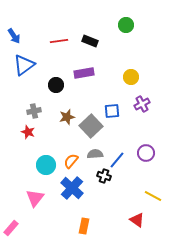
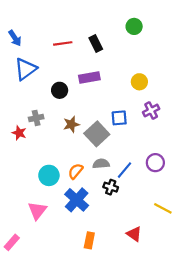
black rectangle: (90, 41) -> (96, 43), turned 42
red star: (28, 132) -> (19, 133), moved
red triangle: (137, 220) -> (134, 234), moved

